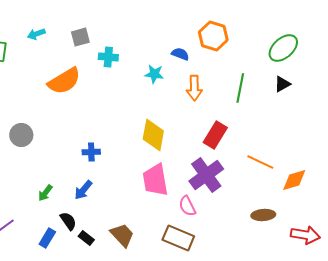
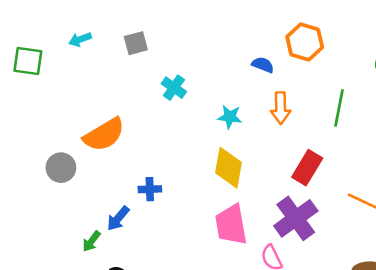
cyan cross: (108, 57) -> (174, 88), moved, turned 30
cyan star: (154, 74) -> (230, 117), moved
orange semicircle: (64, 81) -> (104, 135), moved
blue arrow: (83, 190) -> (118, 218), moved

